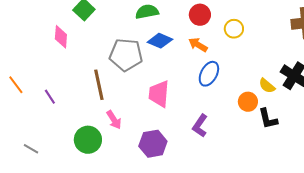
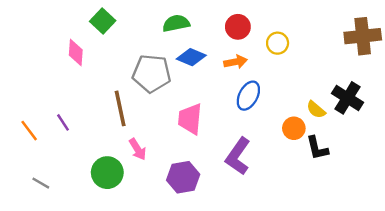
orange arrow: (198, 45) -> (236, 62), turned 138
orange line: (16, 85) -> (29, 131), moved
purple L-shape: (200, 126) -> (238, 156), size x1.4

